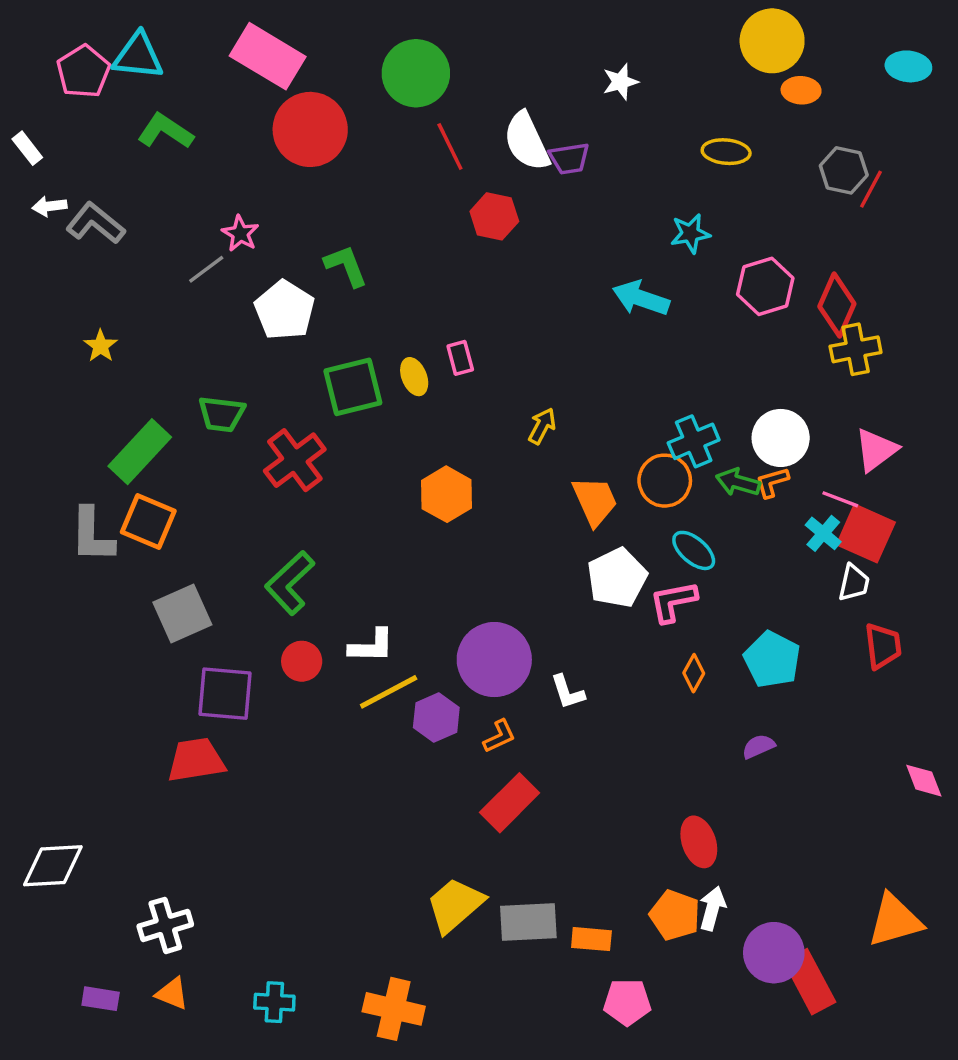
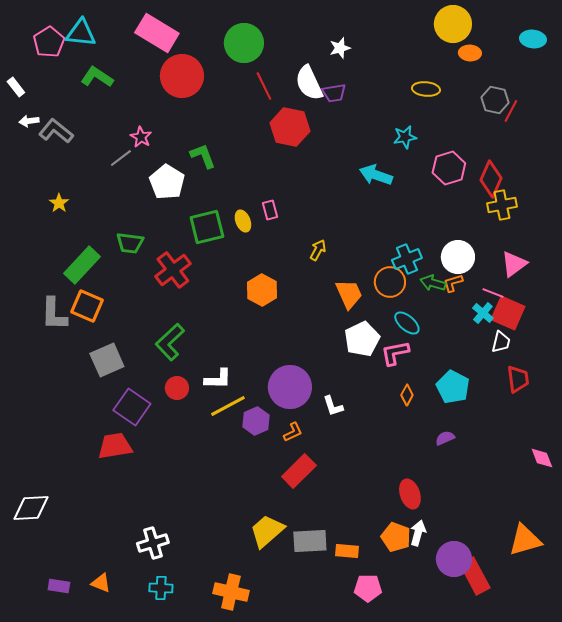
white star: (620, 82) -> (340, 48), moved
red hexagon: (494, 216) -> (290, 127), size x1.4
purple square: (225, 694) -> (132, 407), turned 30
white cross: (165, 925) -> (153, 543), moved

